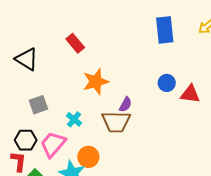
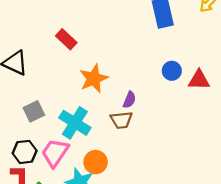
cyan cross: (74, 119) -> (75, 123), size x1.8
brown trapezoid: (116, 122) -> (121, 120), size x0.7

